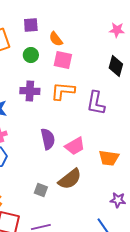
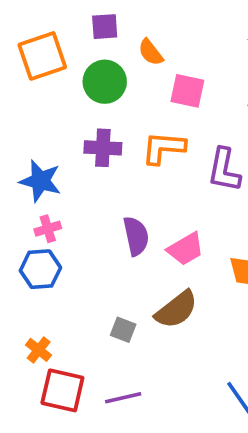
green circle: (31, 55) -> (105, 82), size x1.5
pink square: (63, 60) -> (187, 91), moved

